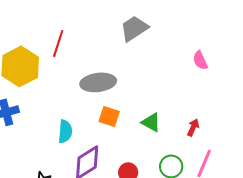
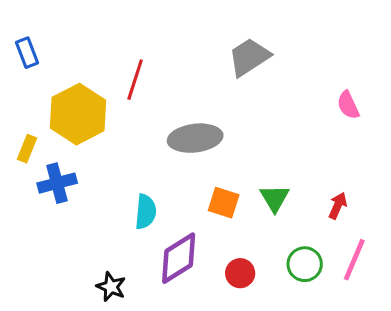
orange square: (109, 116) -> (224, 203), moved
green triangle: (151, 122) -> (275, 198), turned 30

